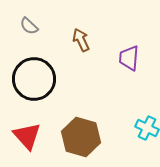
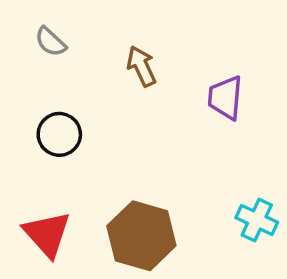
black circle: (34, 79) -> (59, 134), size x0.6

